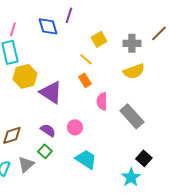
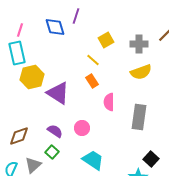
gray rectangle: (132, 116) -> (139, 117), turned 50

